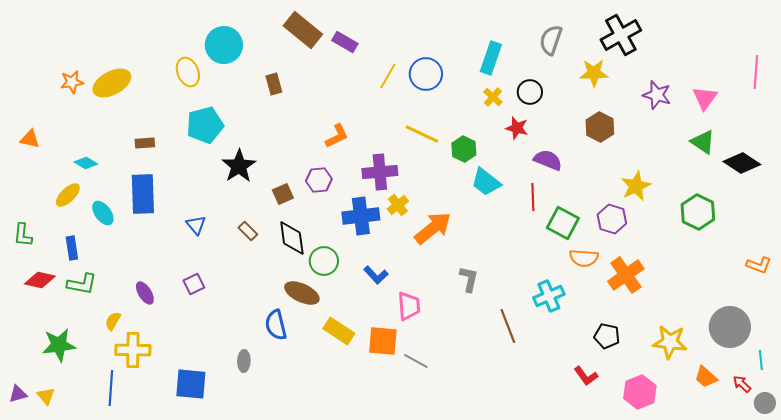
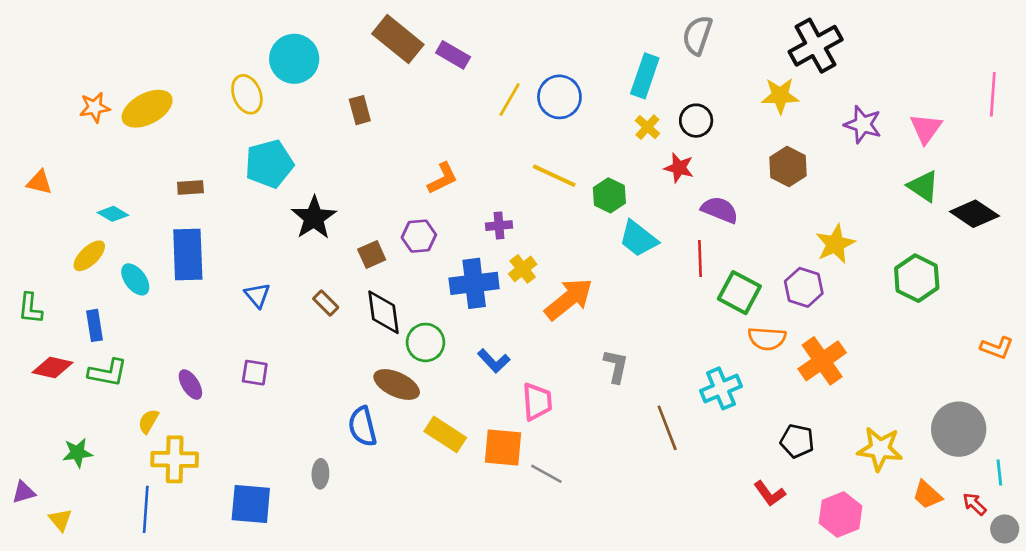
gray semicircle: (551, 40) -> (697, 35), moved
purple cross: (380, 172) -> (499, 226), size x0.6
purple square: (194, 284) -> (255, 373), turned 35
green star: (59, 345) -> (77, 453), size x0.7
purple triangle: (18, 394) -> (24, 492), moved

